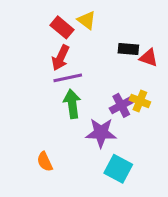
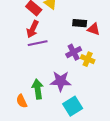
green arrow: (72, 104) -> (38, 89), moved
purple cross: (121, 105) -> (74, 52), moved
cyan square: (118, 169) -> (73, 106), turned 30

